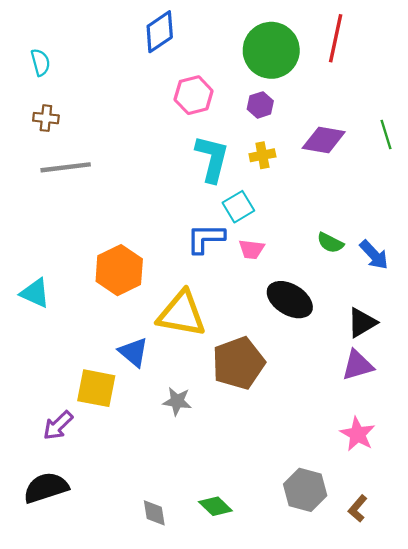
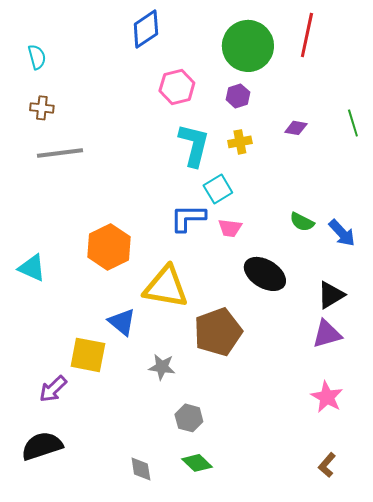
purple diamond: (324, 140) -> (296, 128), size x0.6
gray hexagon: (305, 490) -> (189, 418), moved, size x0.7

